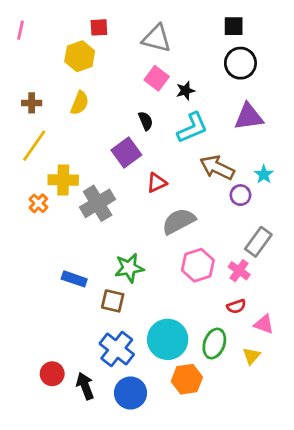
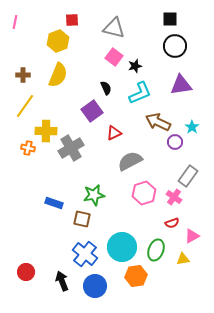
yellow semicircle: (80, 103) -> (58, 75), size x1.4
orange cross: (38, 203) -> (28, 148), turned -32
pink triangle: (264, 324) -> (192, 236), turned -49
yellow triangle: (251, 356) -> (183, 259), turned 40
red circle: (52, 374) -> (26, 272), moved

